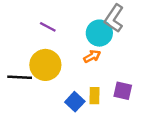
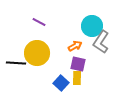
gray L-shape: (114, 18) -> (101, 42), moved
cyan circle: (99, 33) -> (92, 26), moved
purple square: (123, 91) -> (78, 64), moved

